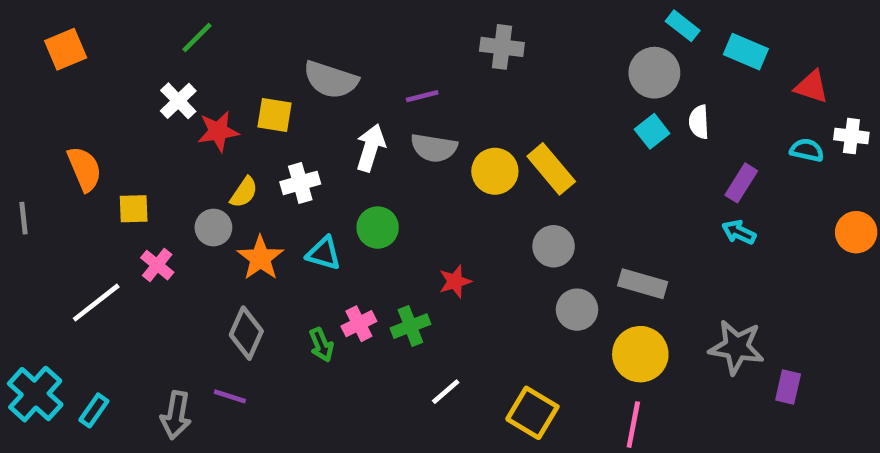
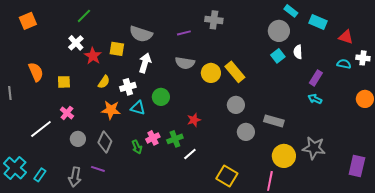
purple line: (422, 96) -> (184, 33), moved
red star: (218, 131) -> (93, 56), turned -30
white arrow: (371, 148) -> (145, 63), moved
white cross: (300, 183) -> (128, 87), moved
yellow square: (134, 209) -> (64, 82), moved
gray circle: (213, 228) -> (78, 139), moved
orange star: (260, 258) -> (111, 110), turned -30
yellow circle: (640, 354) -> (284, 156), moved
purple rectangle: (788, 387) -> (357, 166), moved, size x1.5
white line: (446, 392) -> (190, 154), moved

